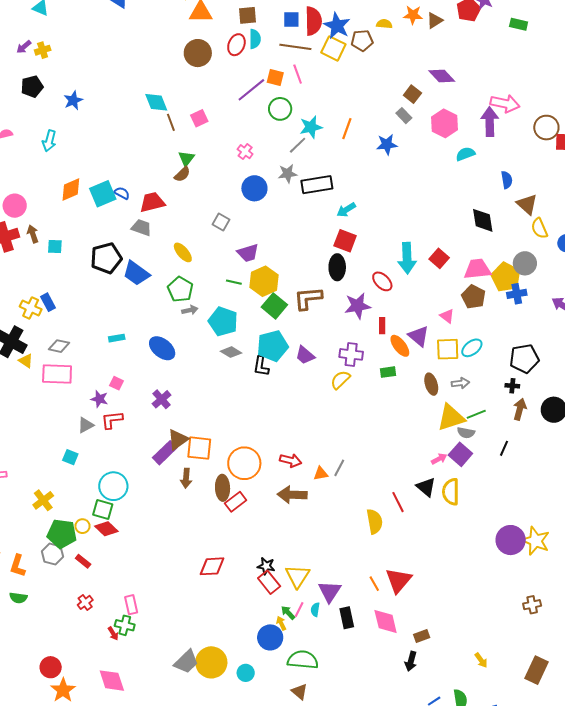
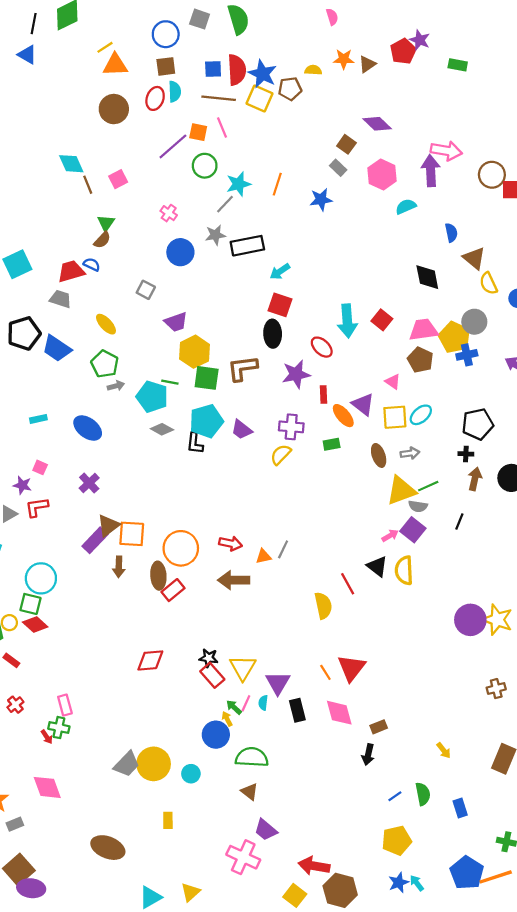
blue semicircle: (122, 193) -> (92, 264), moved
green line: (234, 282) -> (170, 382), moved
green square: (274, 306) -> (207, 378), turned -30

